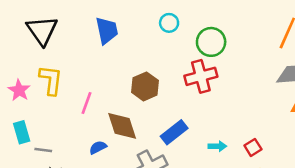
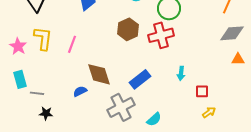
brown hexagon: (145, 86) -> (128, 29), moved
pink line: (86, 103) -> (72, 44), moved
cyan arrow: (217, 146) -> (181, 73), moved, turned 96
red square: (253, 147) -> (202, 91), turned 32

